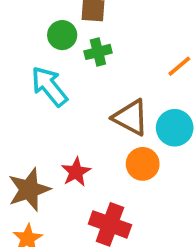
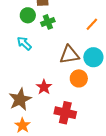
cyan arrow: (49, 86) -> (24, 43), size x0.7
brown triangle: (131, 117) -> (69, 55), turned -30

